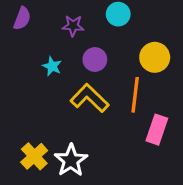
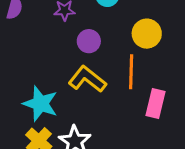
cyan star: (52, 66) -> (40, 104), moved, size x1.8

